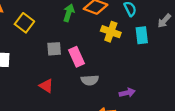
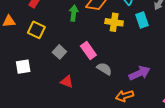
gray square: (54, 49) -> (59, 52), moved, turned -32
gray semicircle: (90, 80) -> (104, 69), turned -133
purple arrow: (127, 93) -> (140, 73), size x1.5

